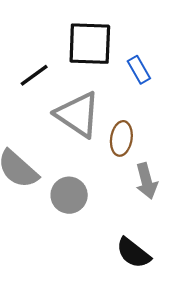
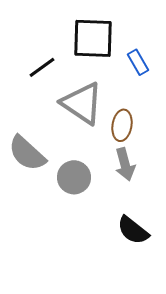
gray arrow: (146, 181) -> (125, 164), moved

